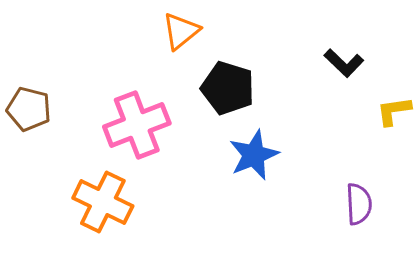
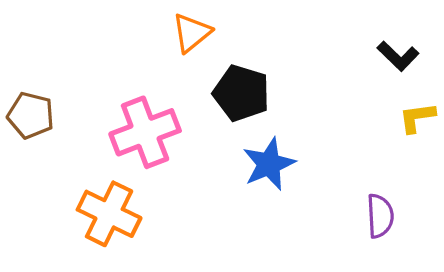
black L-shape: (344, 63) -> (398, 56), moved

